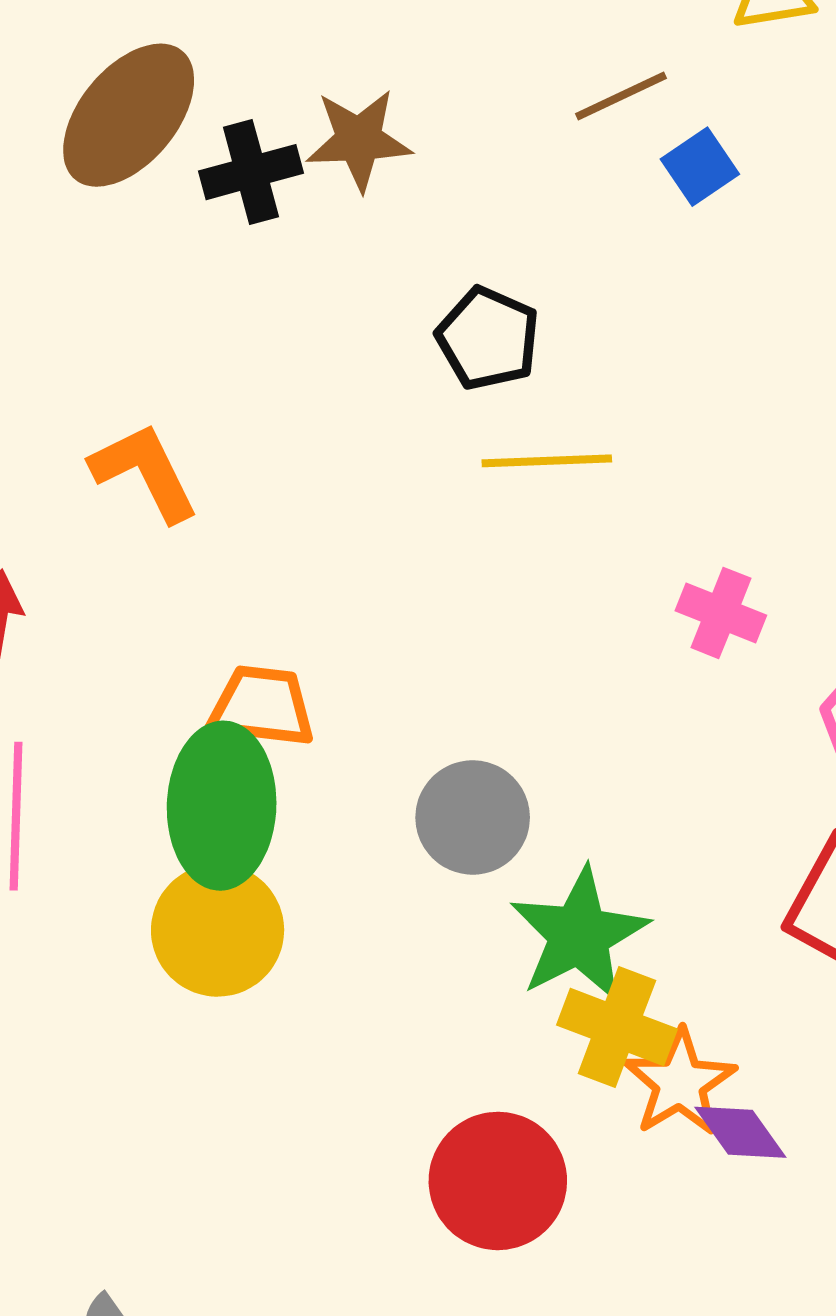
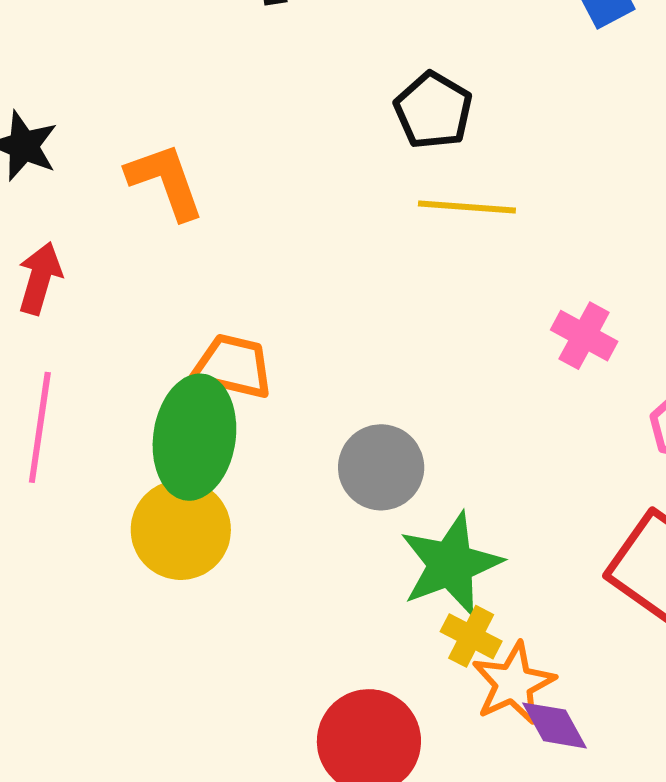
yellow cross: (617, 1027) -> (471, 636), size x0.7

